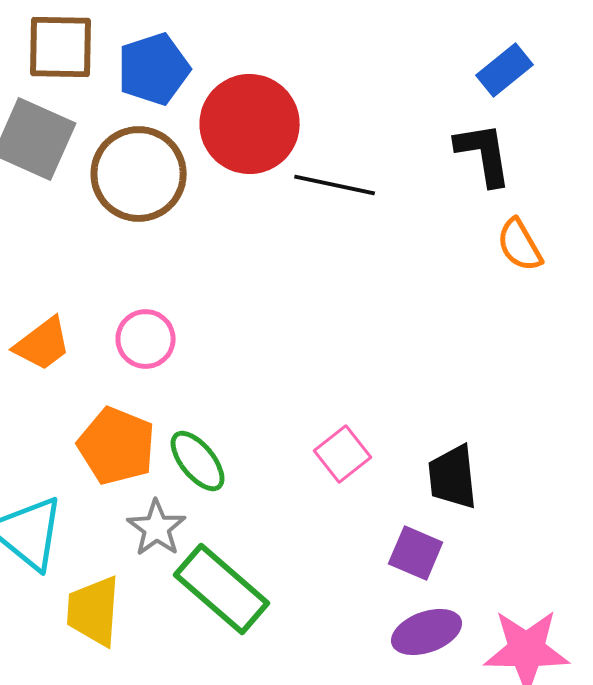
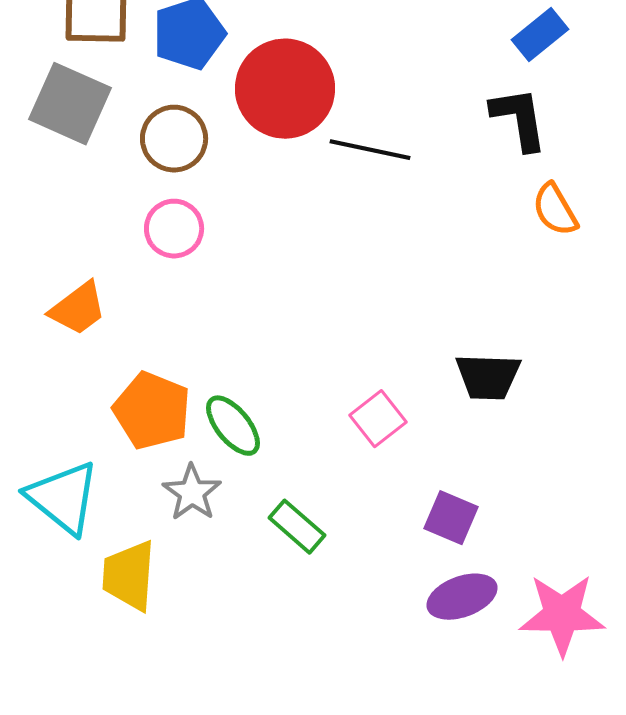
brown circle: (139, 174) -> (174, 139), size x0.7
pink circle: (146, 339) -> (174, 229), moved
black trapezoid: (453, 477) -> (488, 377), moved, turned -82
green rectangle: (222, 589) -> (297, 527), moved, size x0.6

